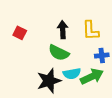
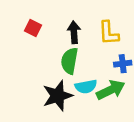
red square: (20, 33) -> (33, 28), moved
green semicircle: (59, 53) -> (69, 61), turned 75

